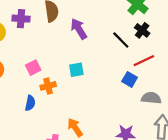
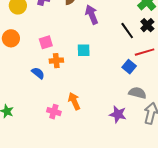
gray semicircle: (151, 98) -> (137, 93), moved
blue semicircle: (30, 103) -> (38, 73), turned -72

